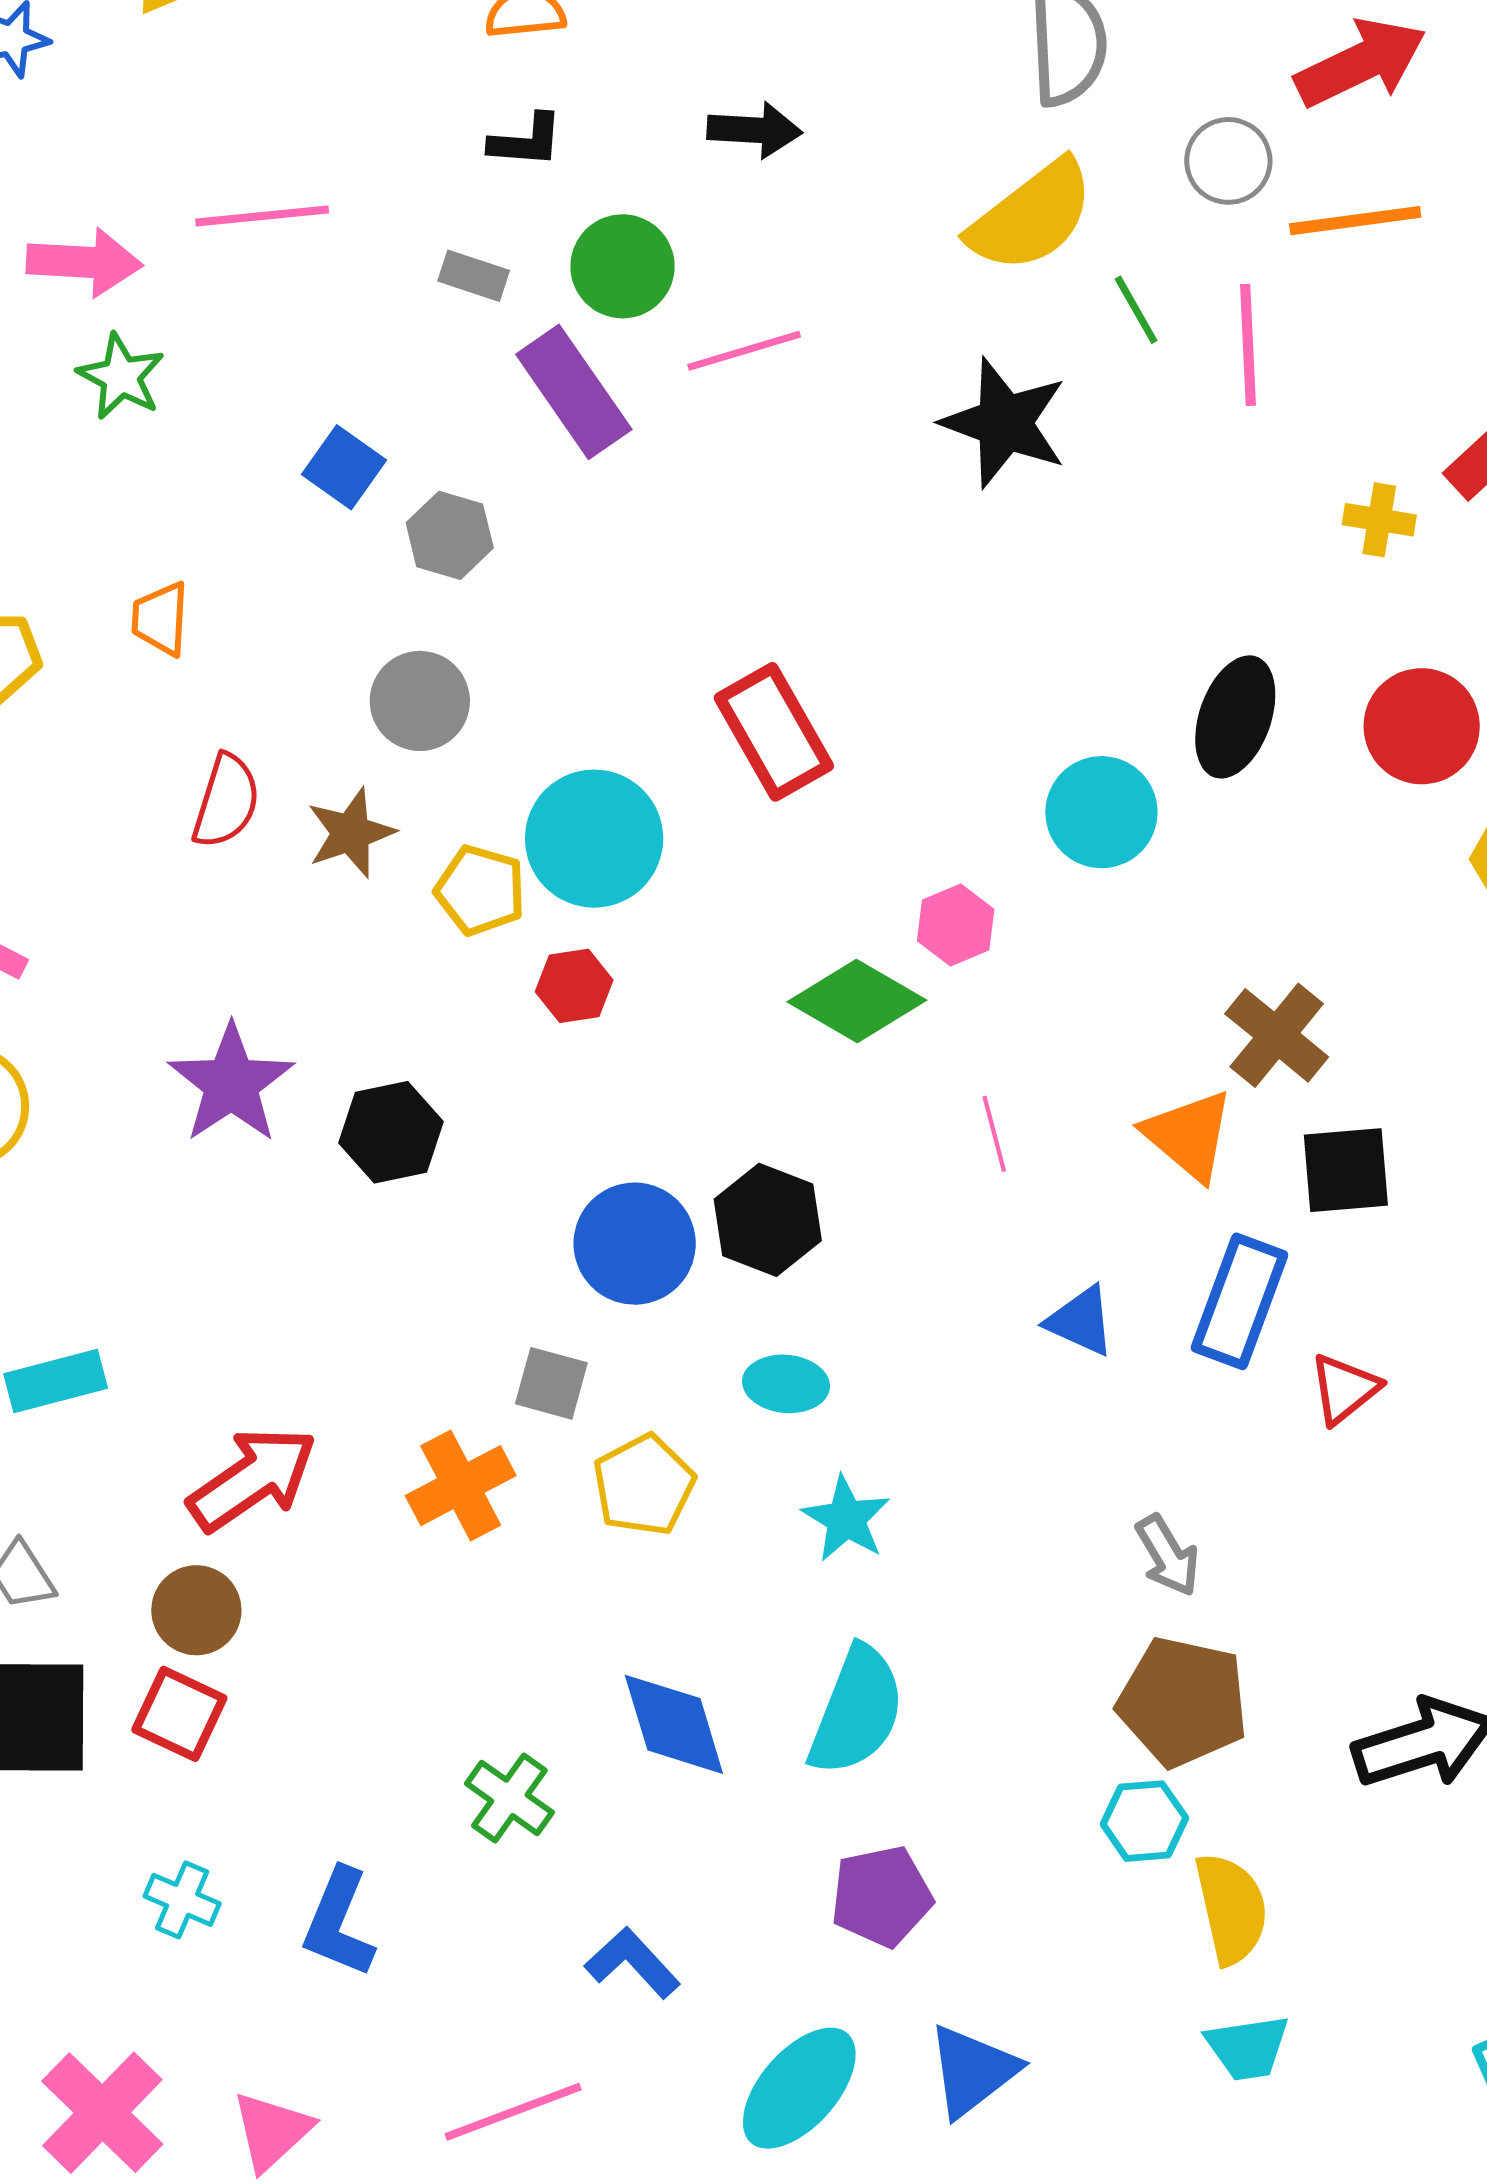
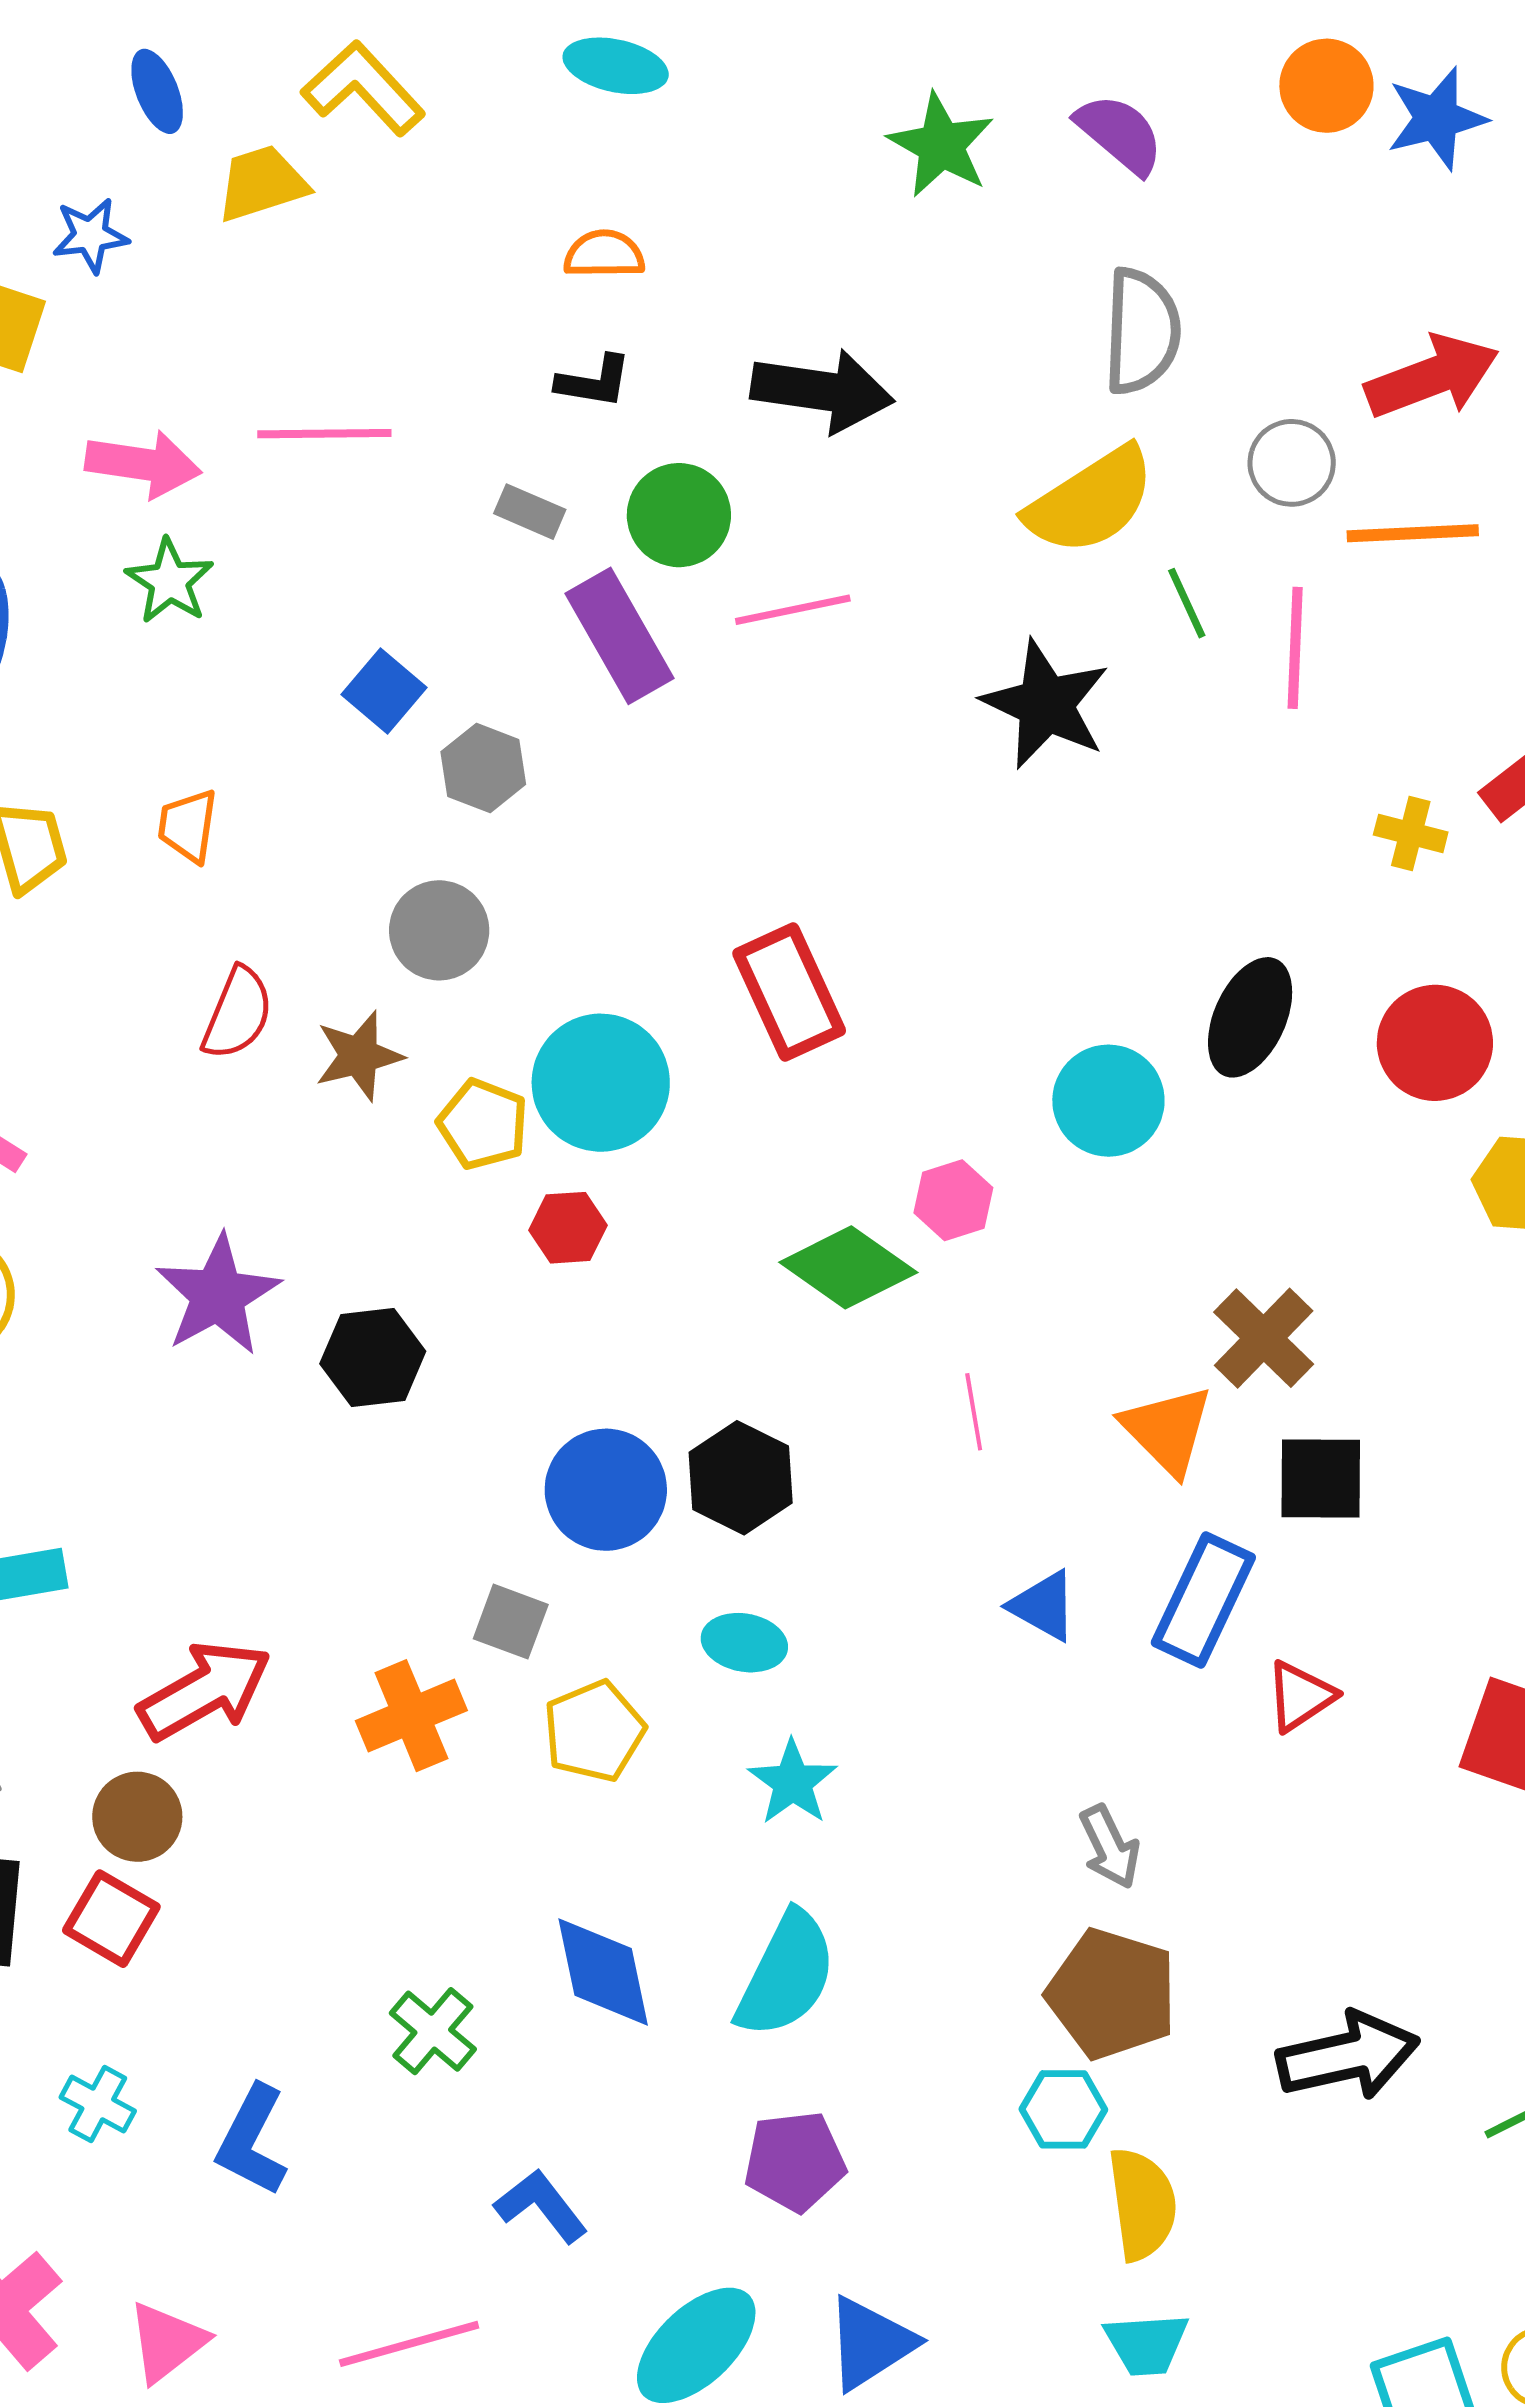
black arrow: (755, 130) -> (822, 391), size x1.5

